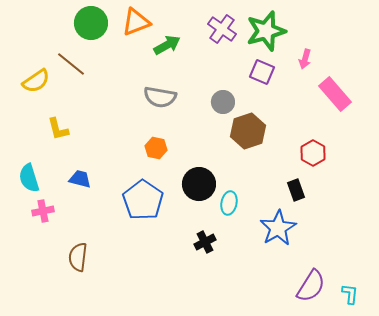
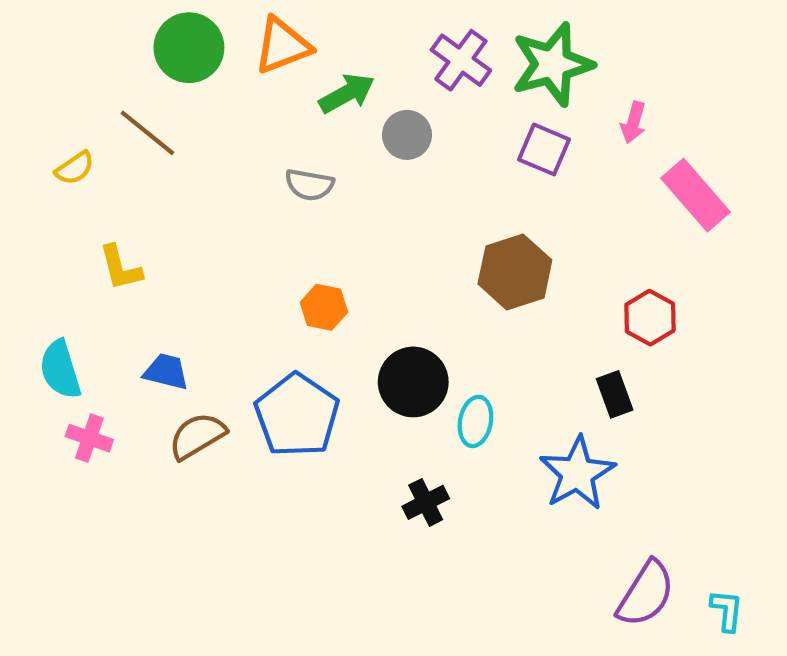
yellow semicircle: (36, 81) -> (75, 168), size x0.7
gray semicircle: (160, 97) -> (309, 185), moved, size x0.7
gray circle: (223, 102) -> (407, 135), moved
pink cross: (43, 211) -> (89, 438), turned 30
brown semicircle: (78, 257) -> (197, 436), moved, turned 52

